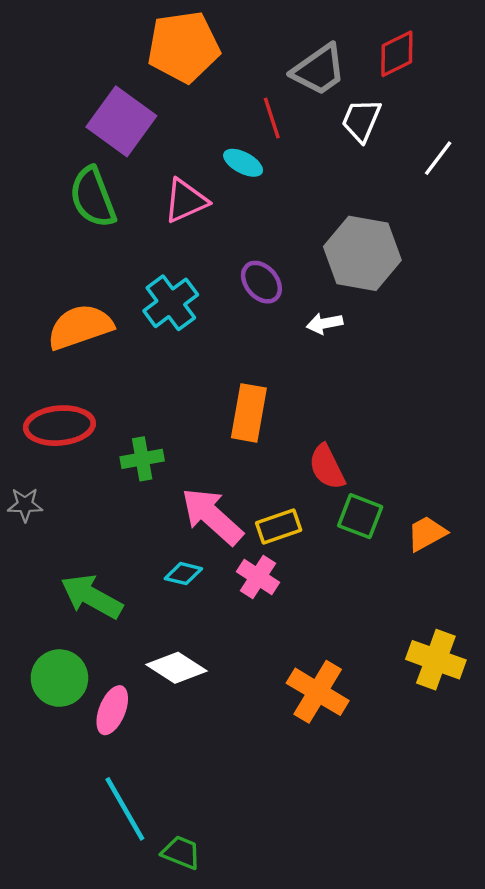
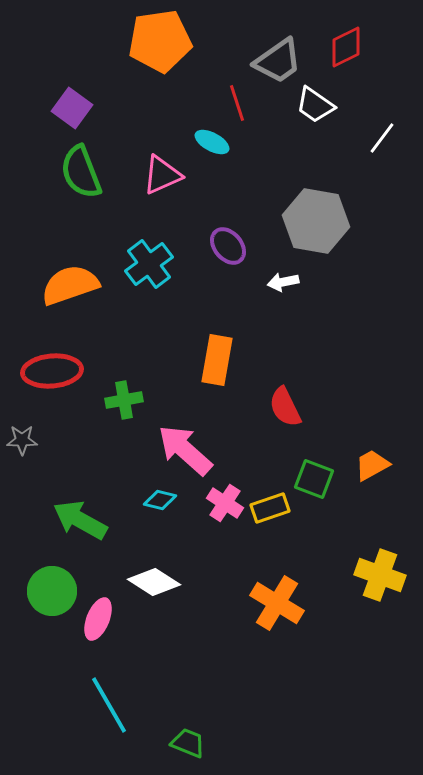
white trapezoid: (361, 120) -> (315, 105), turned -78
purple square: (121, 121) -> (72, 108), moved, size x0.7
green square: (360, 516) -> (314, 479), moved
yellow rectangle: (279, 527) -> (270, 508), moved
green trapezoid: (181, 852) -> (188, 743), moved

